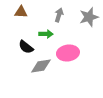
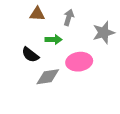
brown triangle: (21, 12) -> (37, 14), moved
gray star: (89, 17) -> (104, 33), moved

